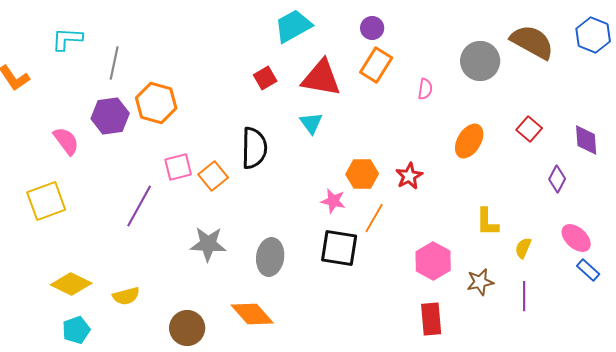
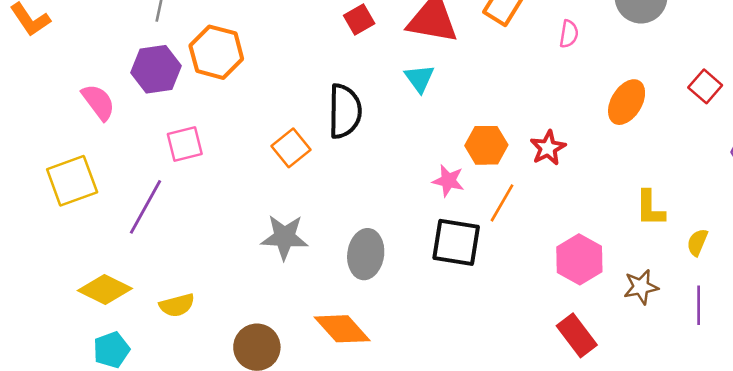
pink square: (178, 167) -> (185, 144), moved
purple line: (139, 206) -> (145, 207), moved
red rectangle: (431, 319) -> (577, 335), turned -32

